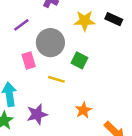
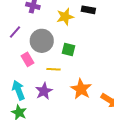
orange star: (83, 110) -> (81, 89), size x1.5
purple star: (37, 114) -> (44, 91), moved

